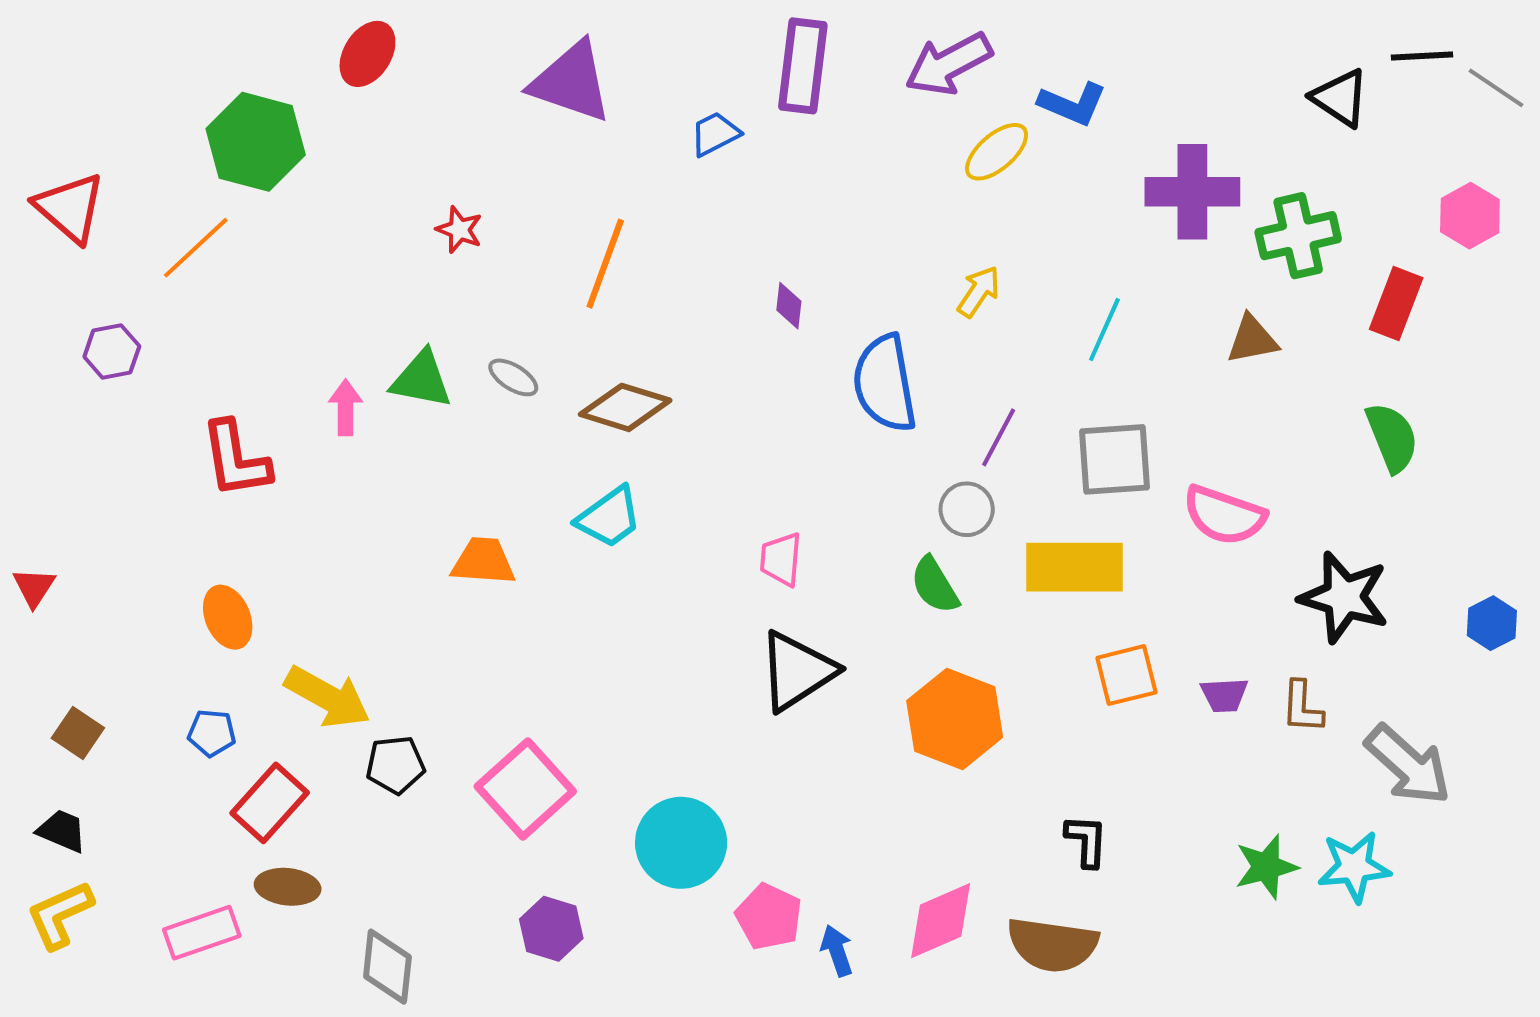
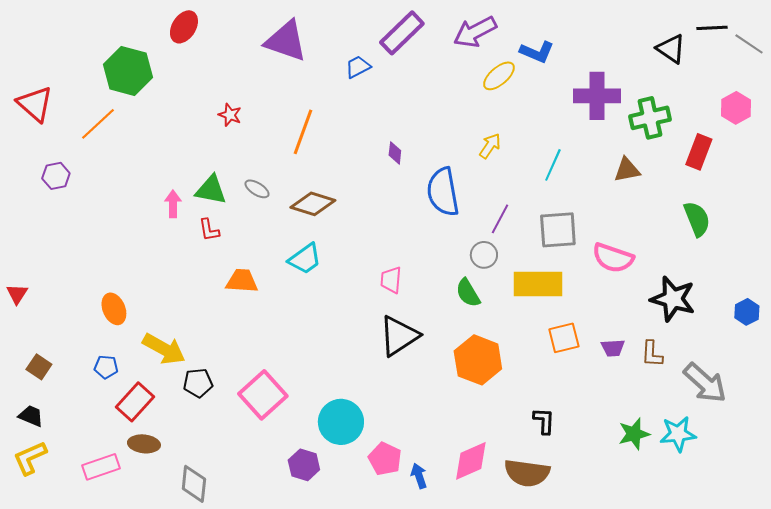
purple rectangle: (803, 66) -> (402, 33), turned 39
red L-shape: (236, 459) -> (209, 230), moved, size x0.6
purple hexagon: (551, 929) -> (304, 465), moved

